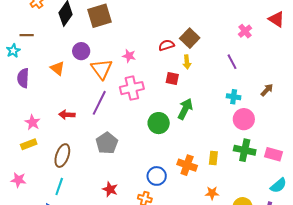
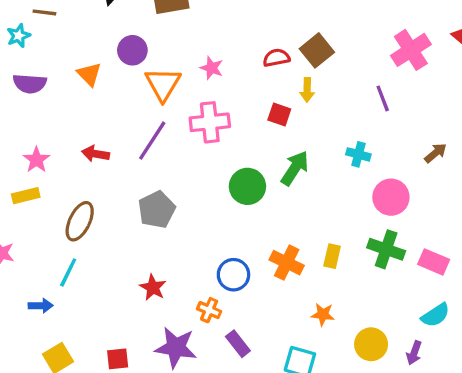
pink cross: (245, 31) -> (411, 50), size x1.6
purple semicircle: (23, 78) -> (30, 84), turned -96
cyan cross: (234, 97) -> (358, 154), moved

